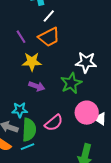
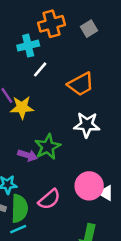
orange trapezoid: (49, 37) -> (81, 84), moved
yellow star: (32, 62) -> (22, 107), moved
green star: (71, 83) -> (48, 147), moved

